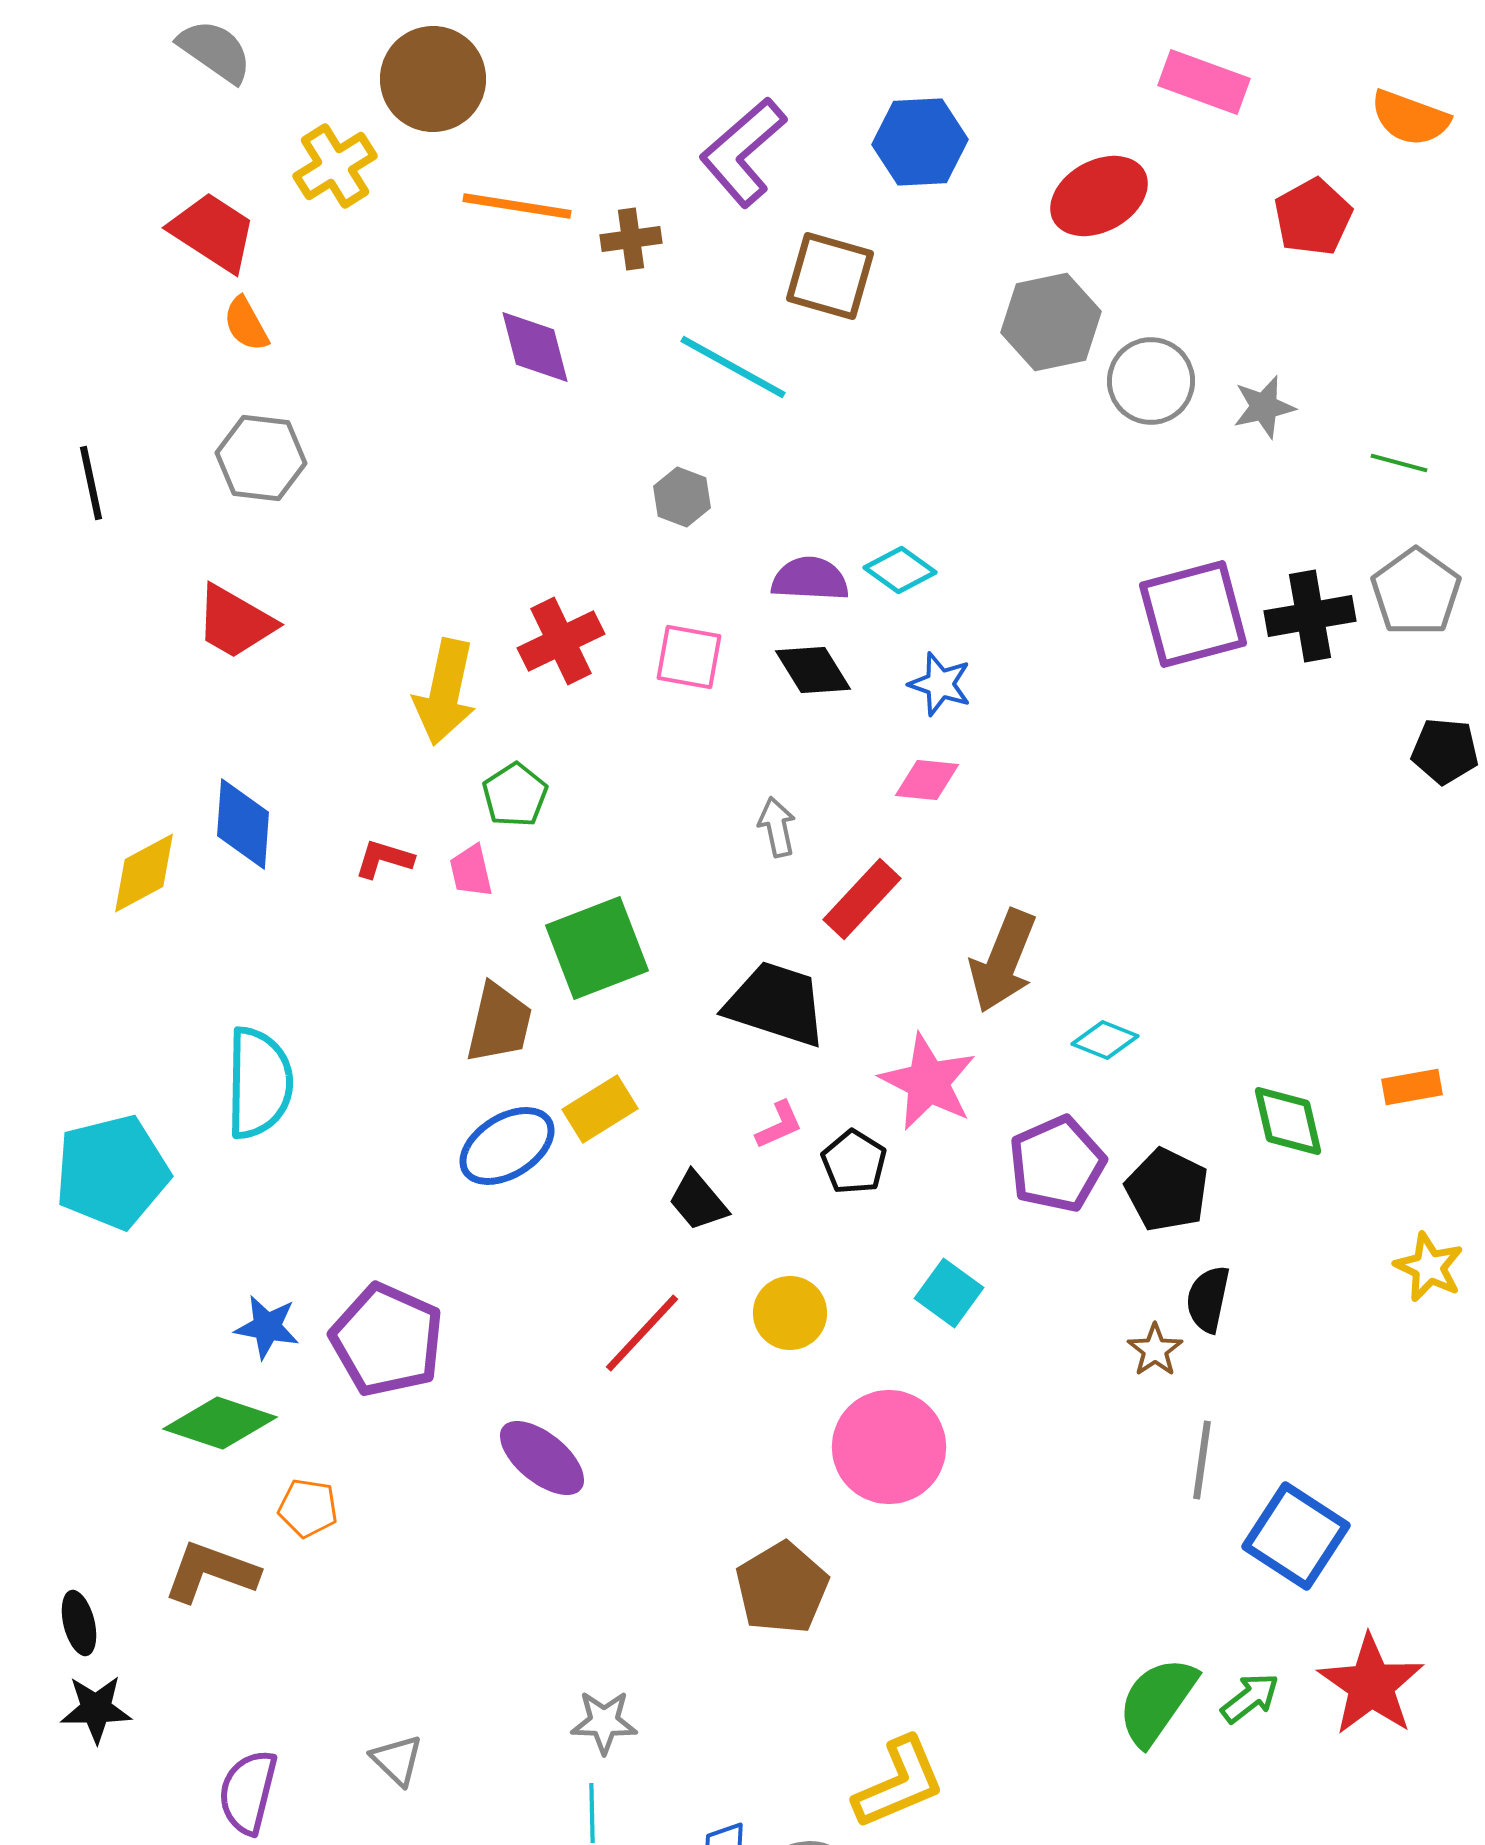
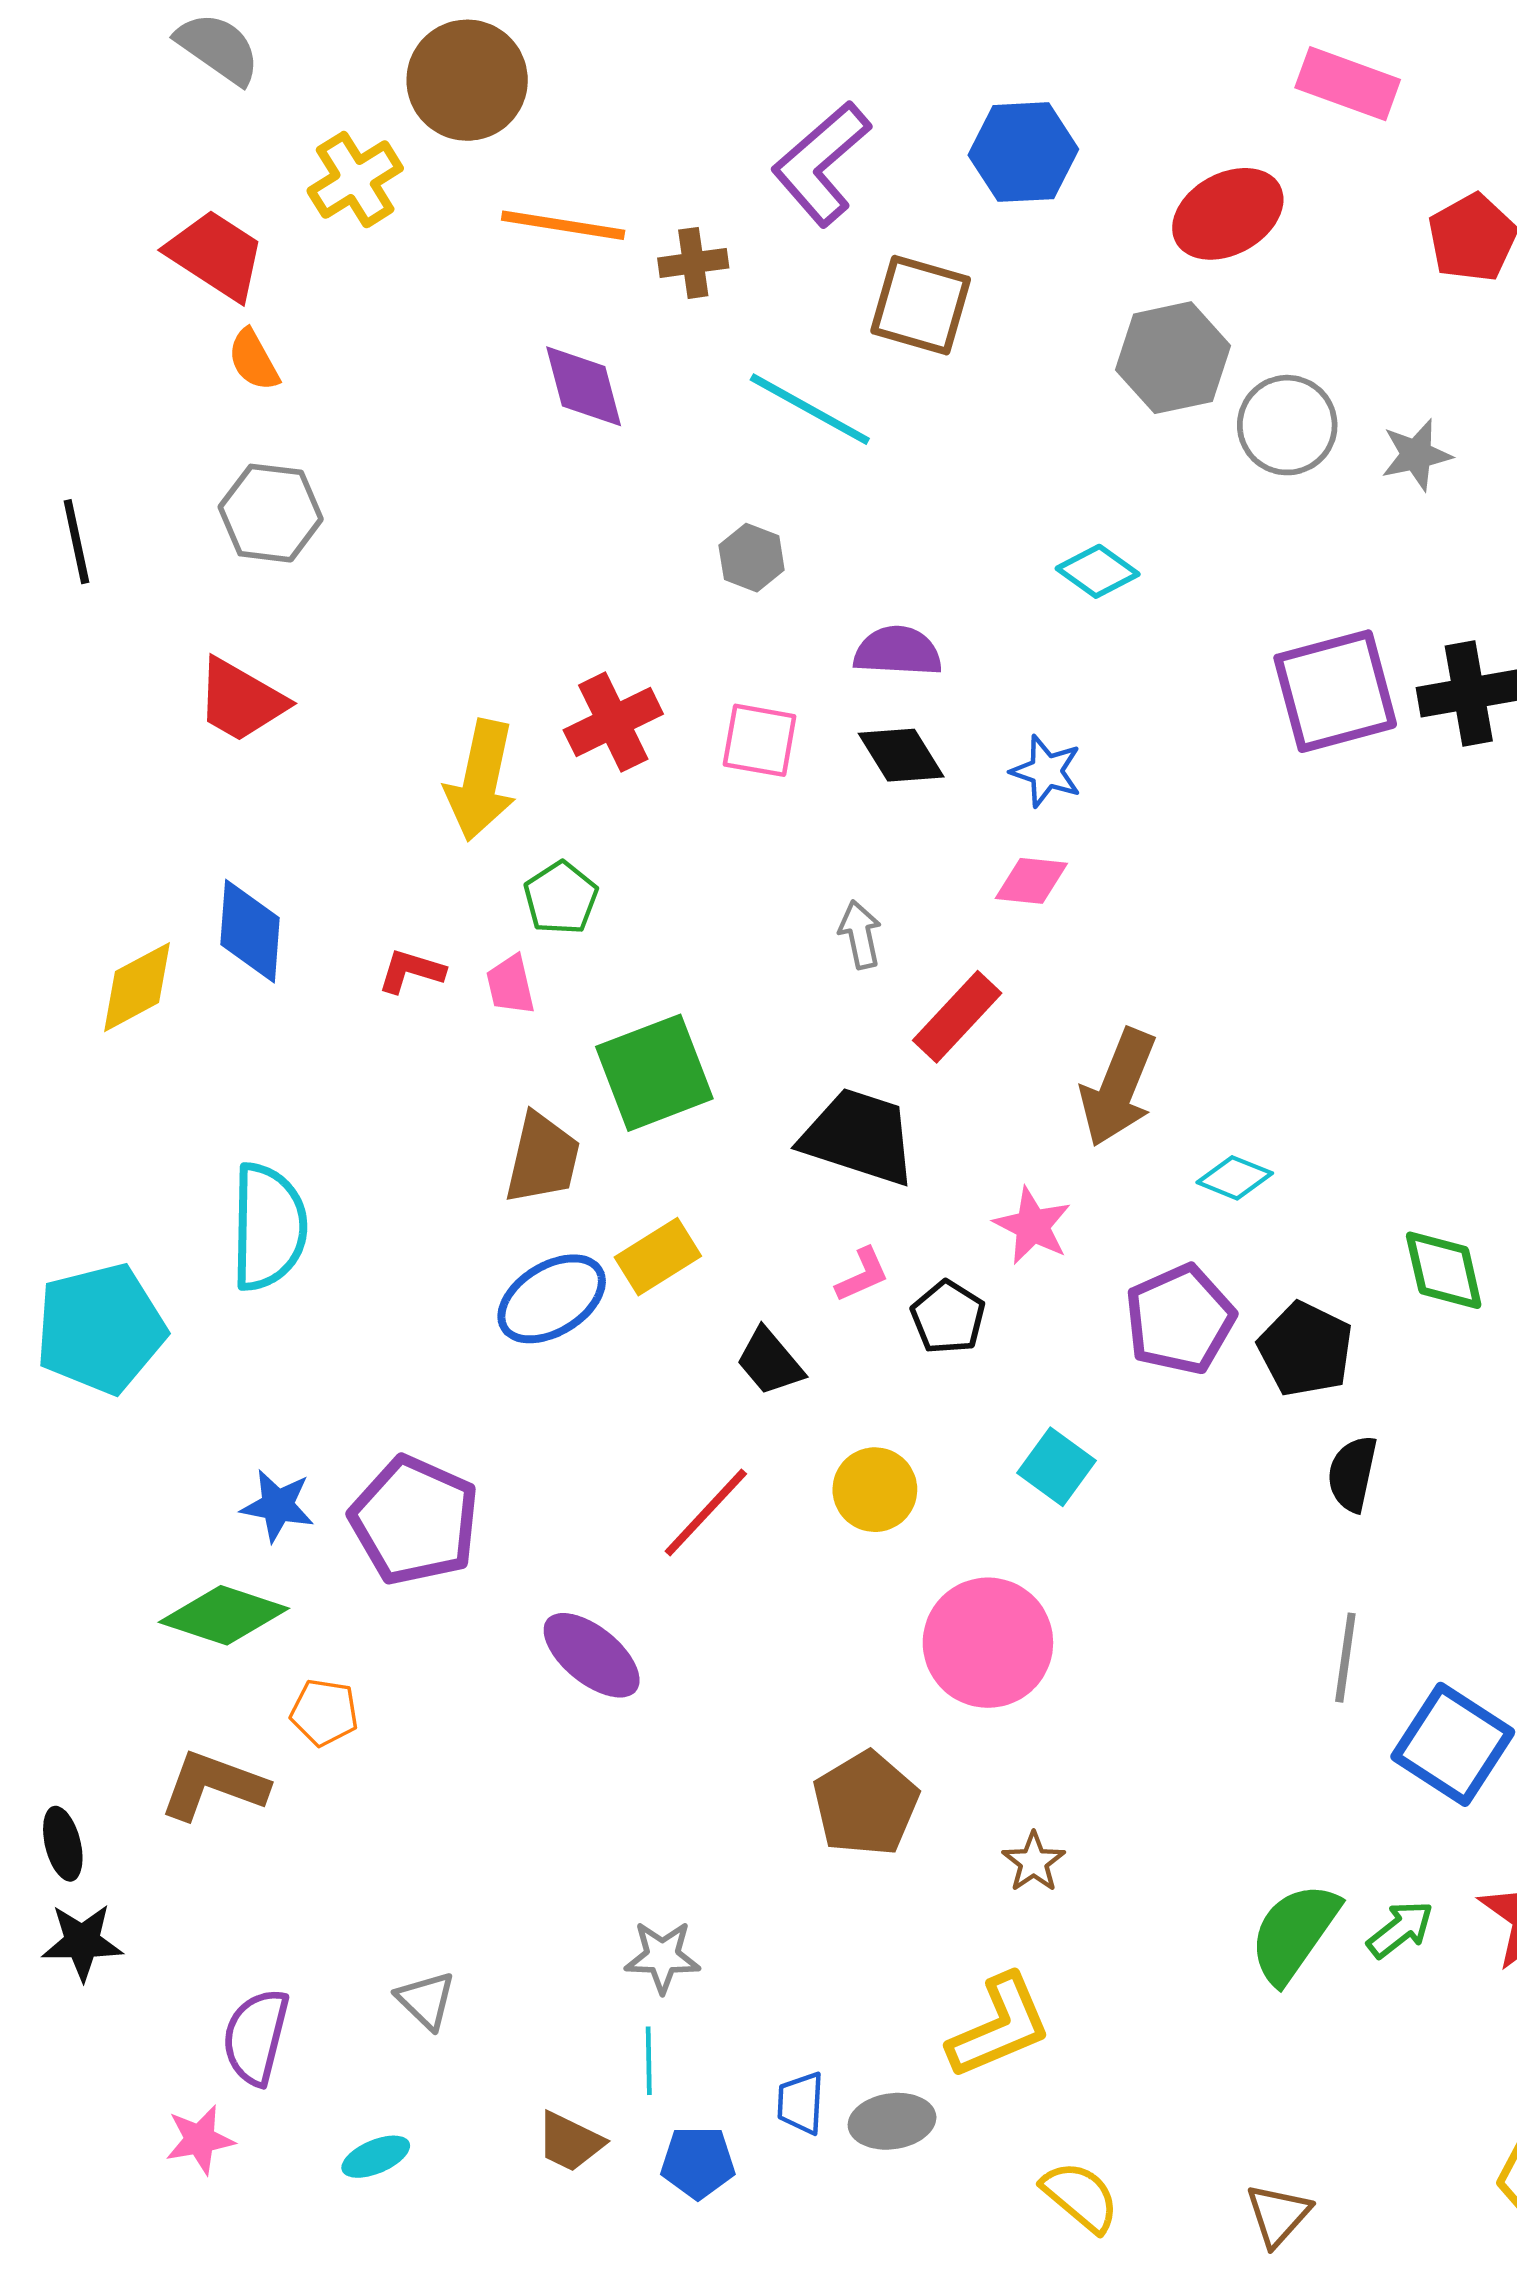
cyan diamond: (900, 570) -> (1098, 571), moved
pink star: (928, 1082) -> (1033, 1226), size x0.7
brown star: (1155, 1350) -> (1034, 1862), moved

